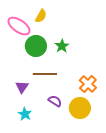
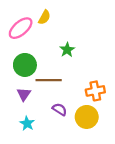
pink ellipse: (19, 26) -> (21, 28), turned -75
green circle: (36, 46) -> (25, 65), moved
orange cross: (88, 84) -> (95, 91), turned 36

